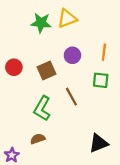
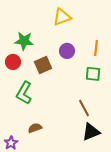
green star: (41, 23) -> (24, 41), moved
brown line: (71, 97) -> (84, 108), moved
green L-shape: (42, 108) -> (24, 93), moved

